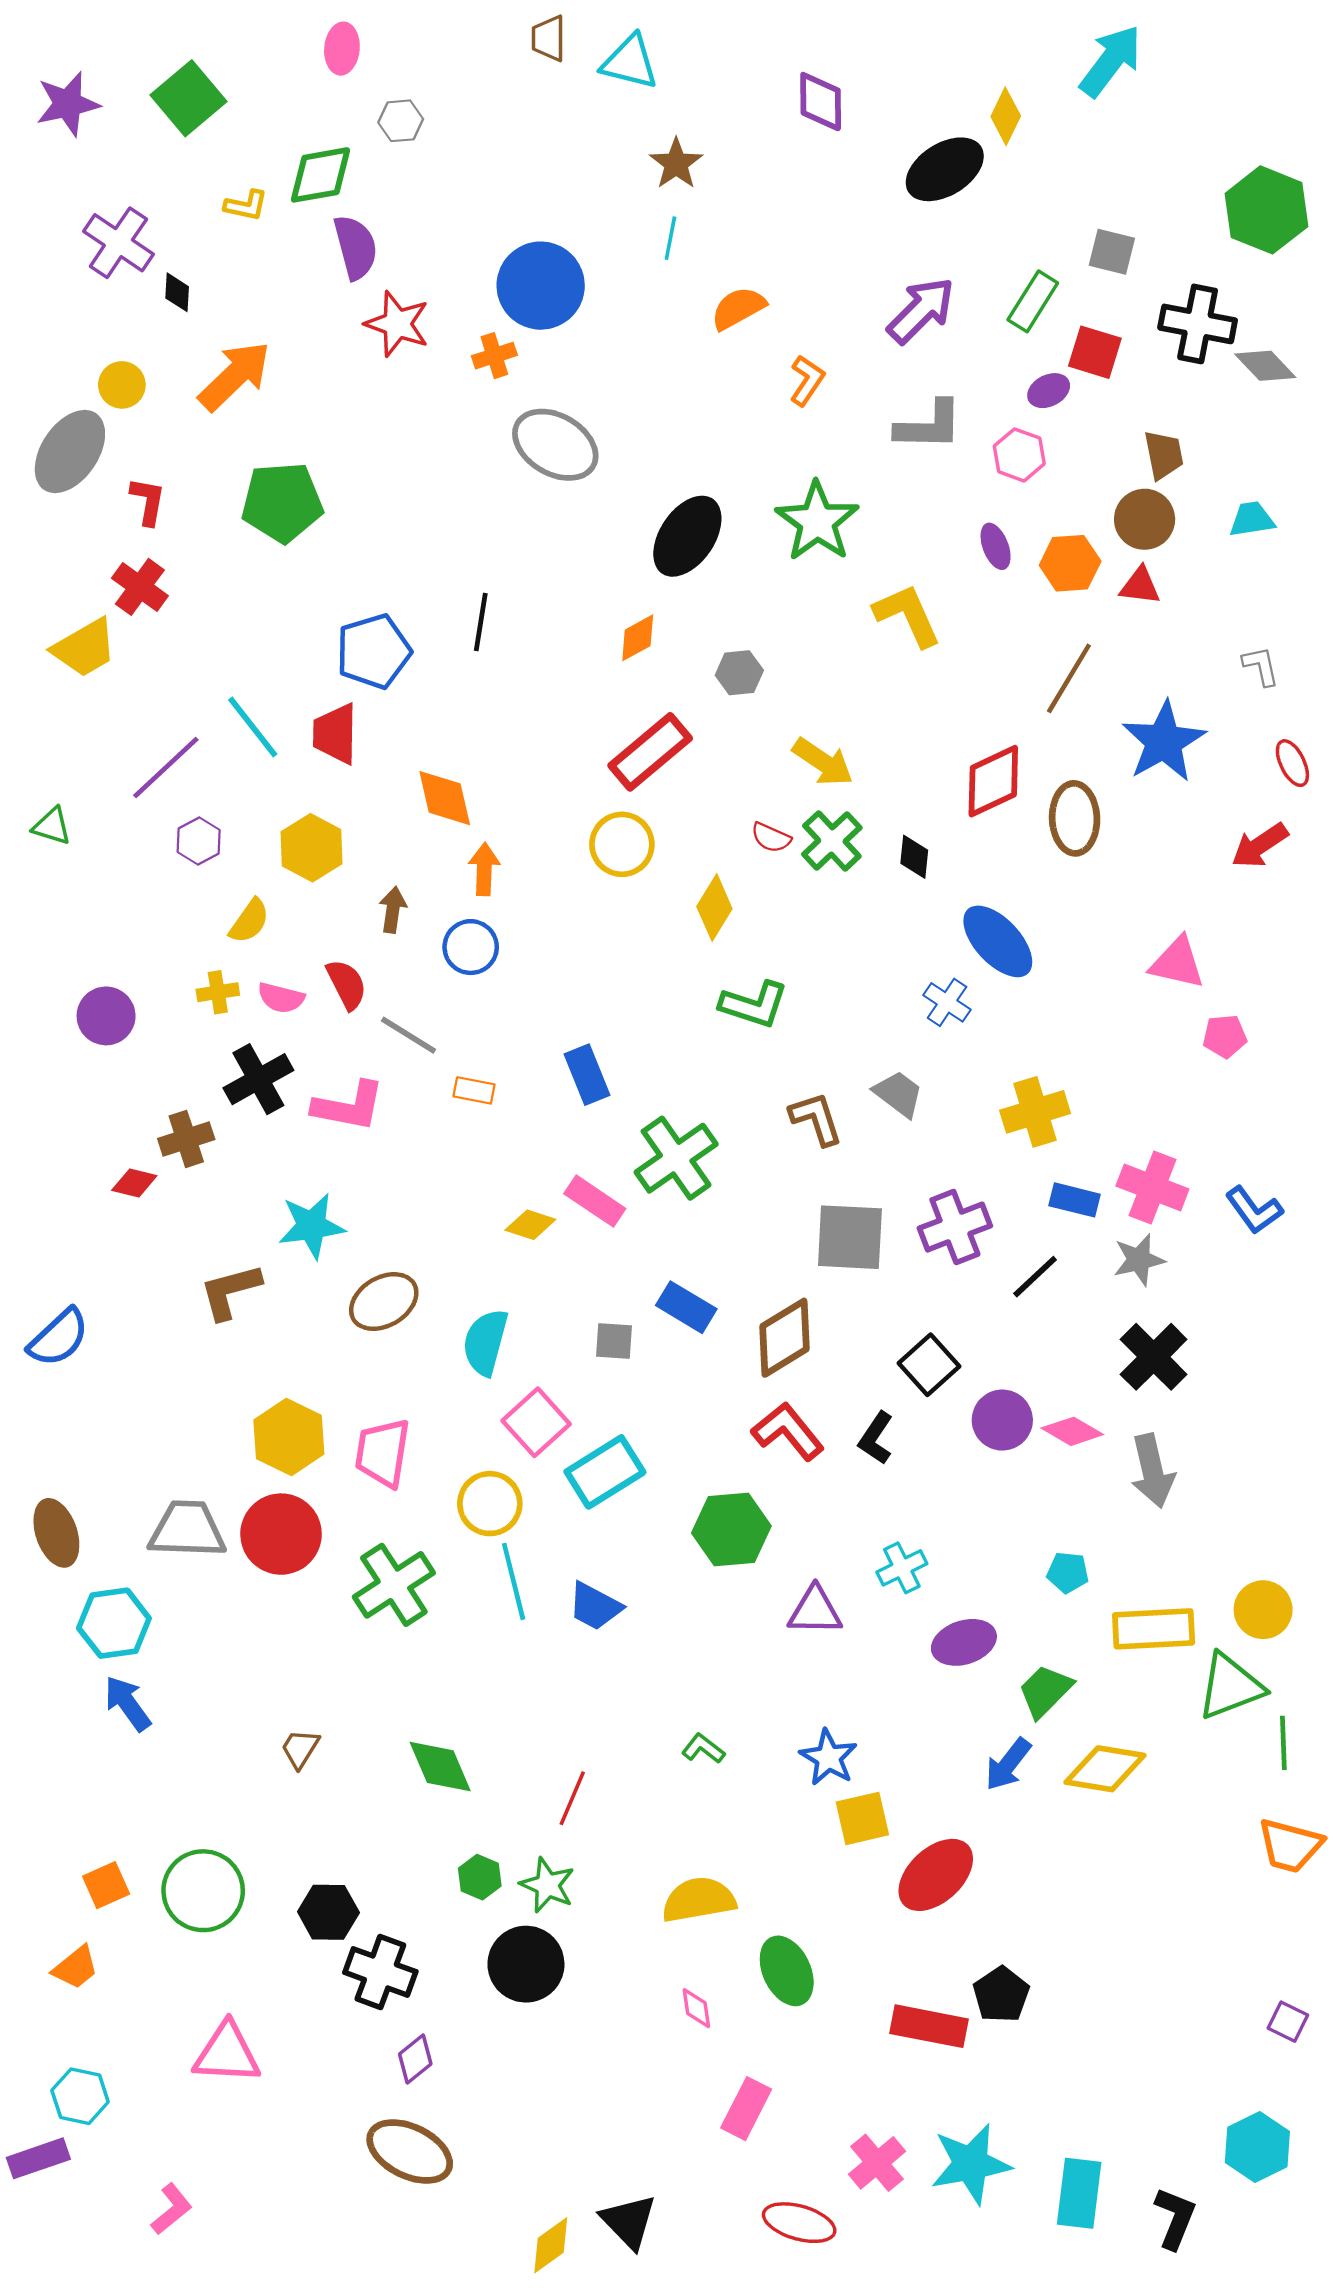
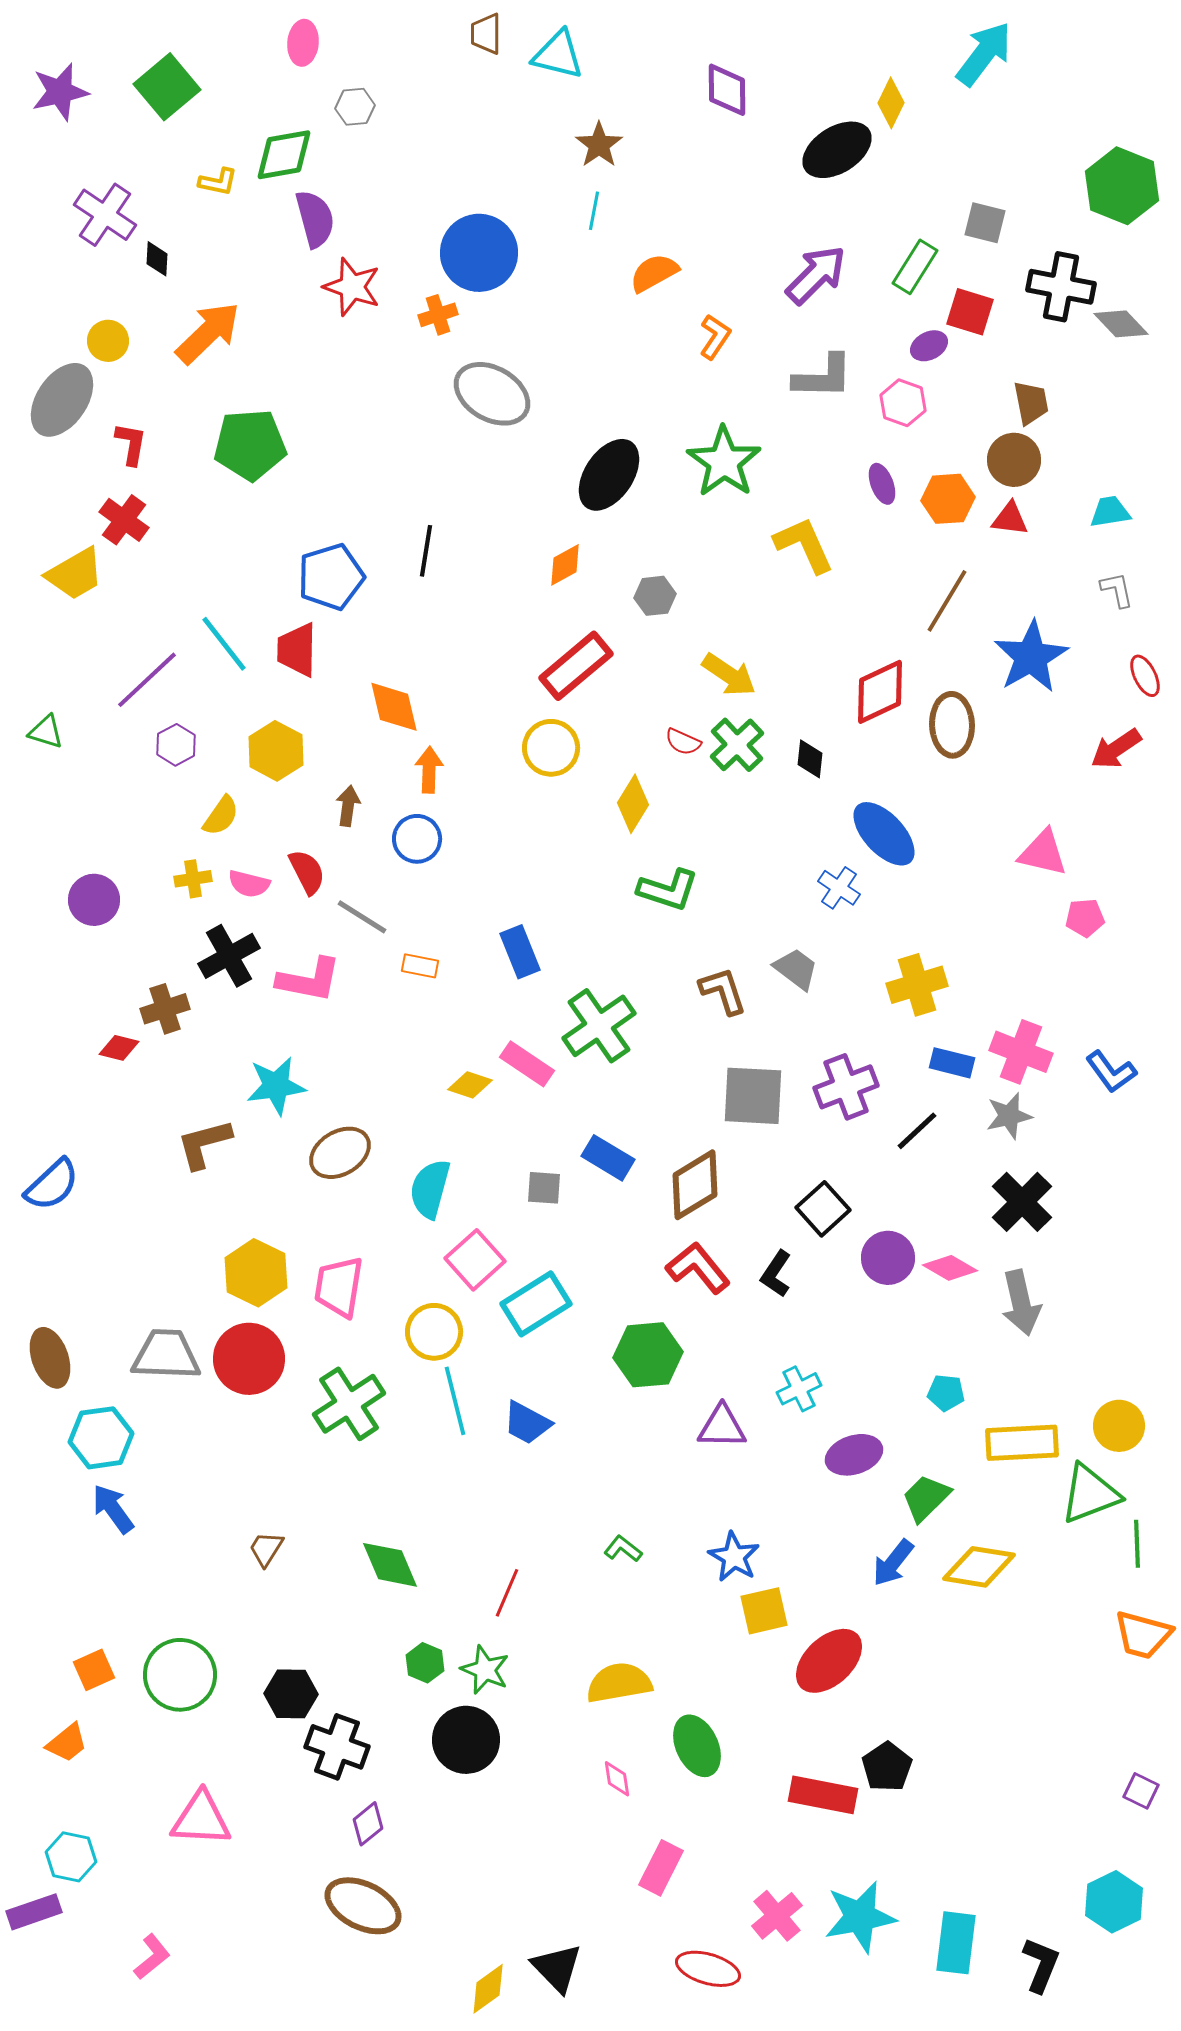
cyan trapezoid: (1252, 519) -> (1110, 512), moved

